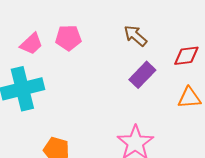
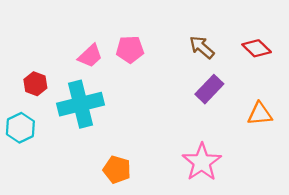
red diamond: (186, 56) -> (257, 48), moved, turned 52

